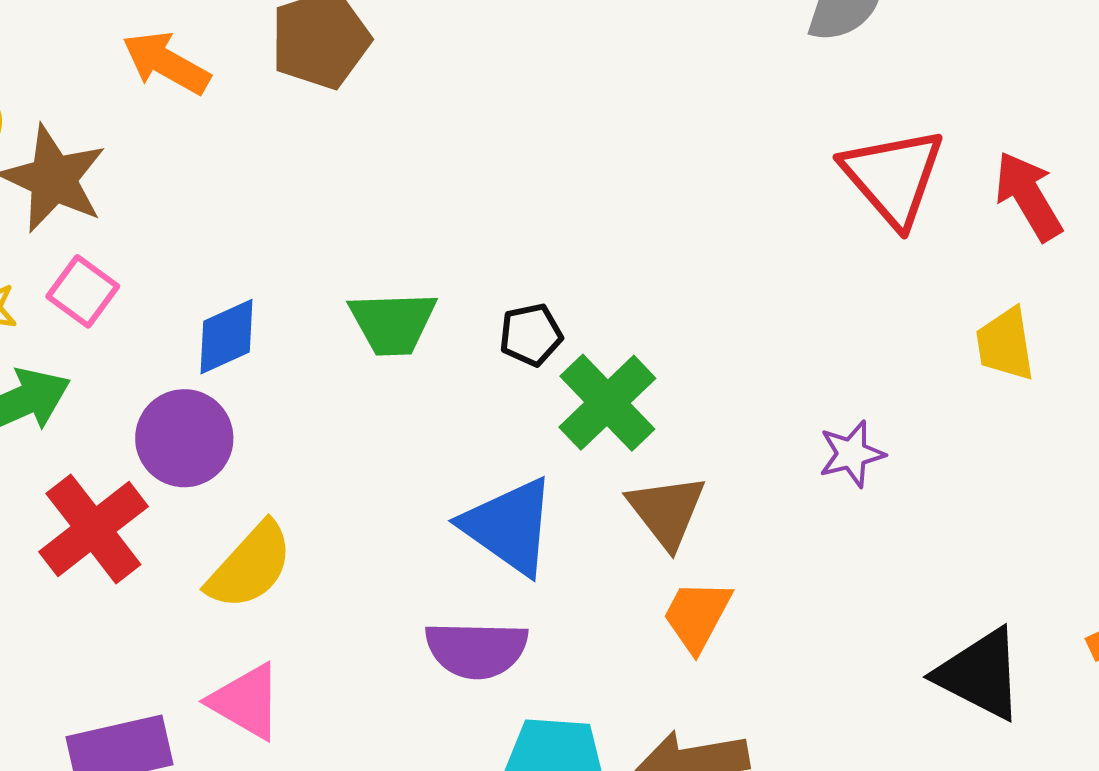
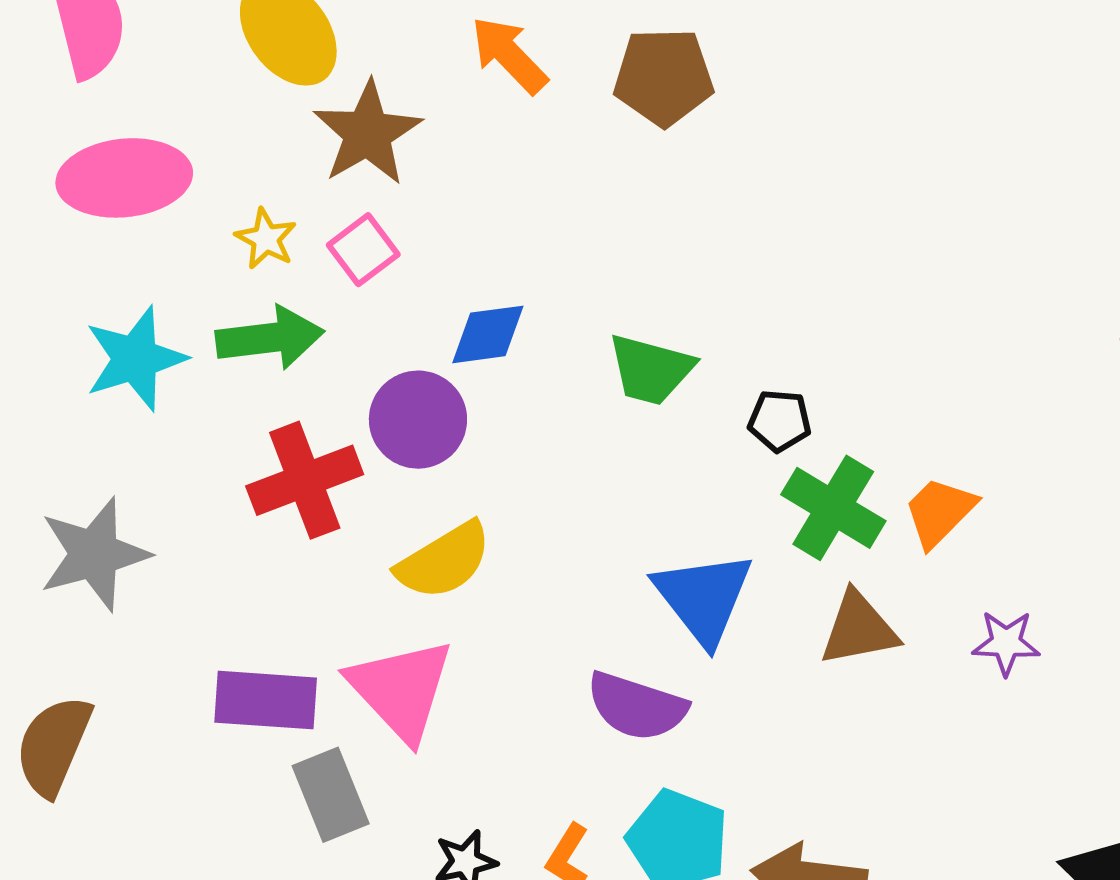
green cross: (607, 403) -> (833, 508), turned -32
purple star: (852, 454) -> (1006, 643), moved
brown triangle: (667, 511) -> (859, 629), turned 40
orange trapezoid: (697, 616) -> (940, 512), moved
pink triangle: (246, 702) -> (401, 690), size x1.4

